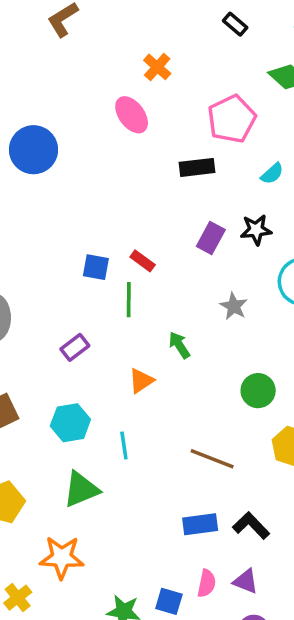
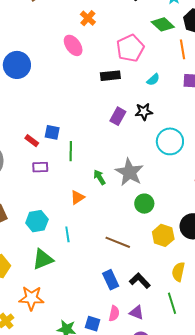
red rectangle: (143, 261) -> (32, 141), moved
gray star: (234, 306) -> (129, 172), moved, size x1.8
purple rectangle: (75, 347) -> (40, 167), moved, turned 35
blue rectangle: (200, 524) -> (111, 280), turned 72

